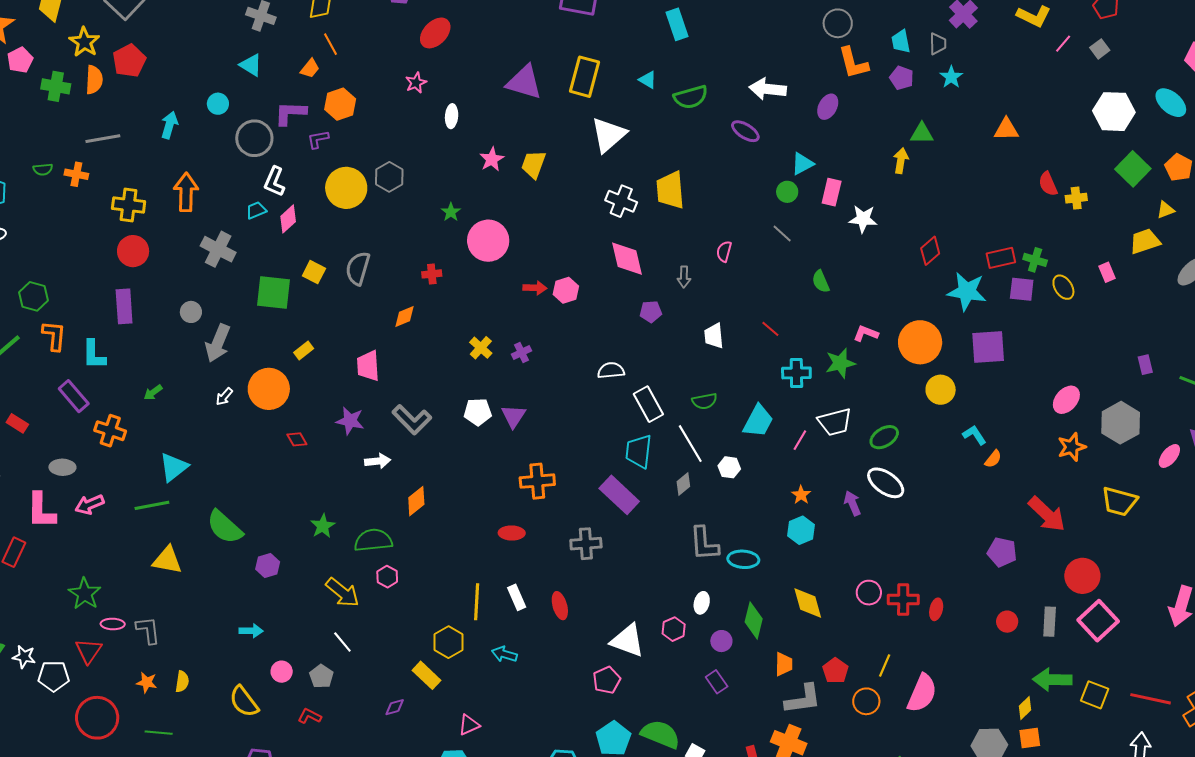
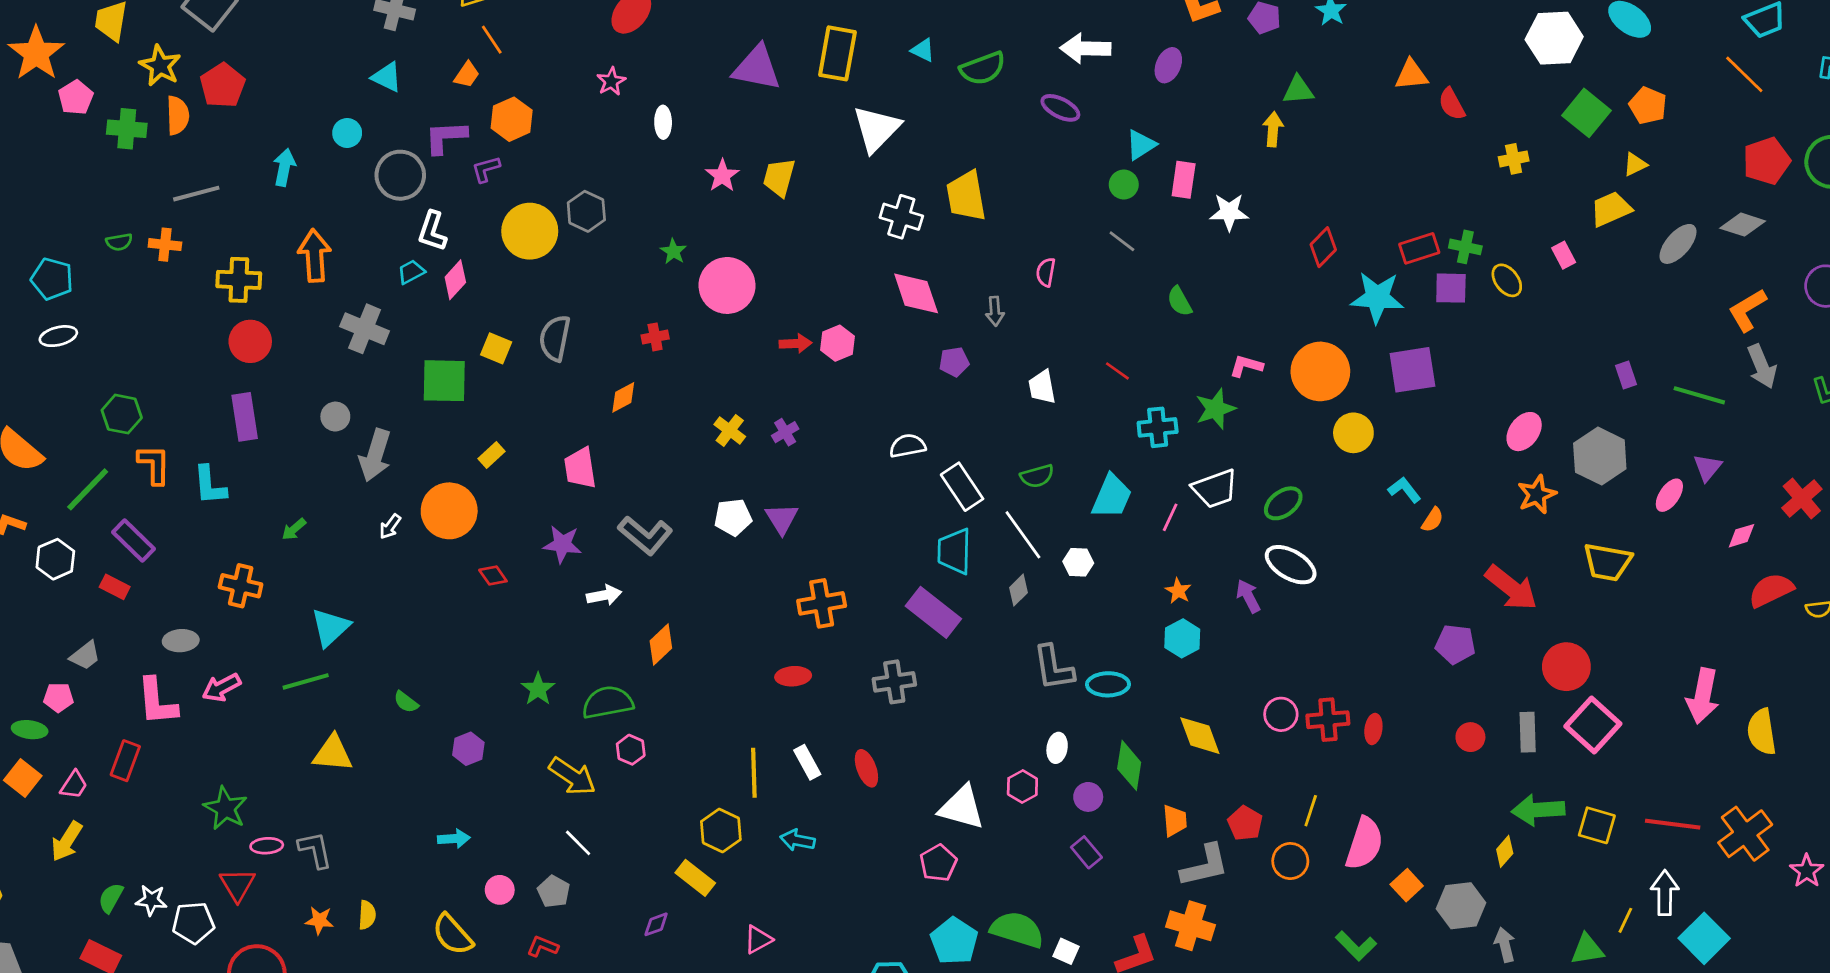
red semicircle: (1048, 184) -> (1452, 104), moved
purple rectangle: (74, 396) -> (134, 541), moved
green semicircle: (225, 527) -> (406, 702), size x0.5
orange square: (1030, 738) -> (1407, 885), moved, turned -30

